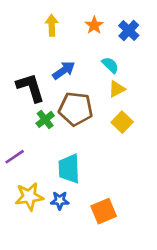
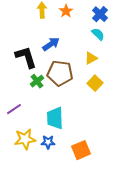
orange star: (94, 25) -> (66, 11), moved
cyan semicircle: (110, 65) -> (98, 34), moved

